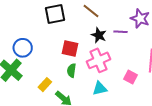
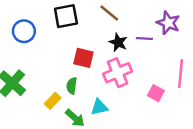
blue circle: (23, 48) -> (24, 31), moved
green semicircle: (71, 70) -> (72, 86), moved
cyan triangle: (100, 88) -> (99, 107), moved

